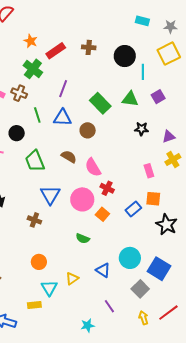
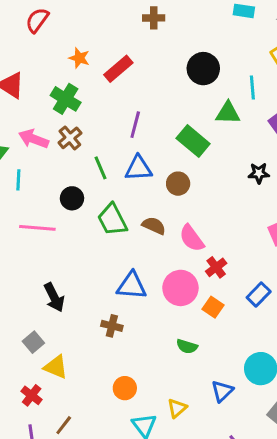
brown cross: (89, 47) -> (154, 18), moved
black circle: (125, 56) -> (203, 69), moved
green cross: (33, 69) -> (66, 99), moved
brown cross: (19, 93) -> (70, 138), turned 35
green triangle: (130, 99) -> (228, 113), moved
green trapezoid: (35, 161) -> (112, 220), moved
red cross: (107, 188) -> (216, 267), turned 32
blue triangle: (50, 195) -> (132, 286), turned -50
blue triangle: (103, 270) -> (222, 391), turned 49

